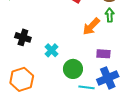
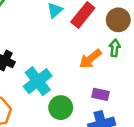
cyan cross: (52, 50) -> (38, 81), size x1.6

